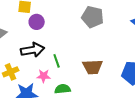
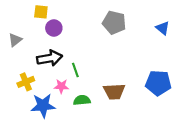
brown trapezoid: (93, 67) -> (114, 92), moved

